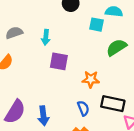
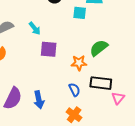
cyan arrow: (46, 37) -> (35, 28), turned -40
green semicircle: (116, 47) -> (99, 48), moved

